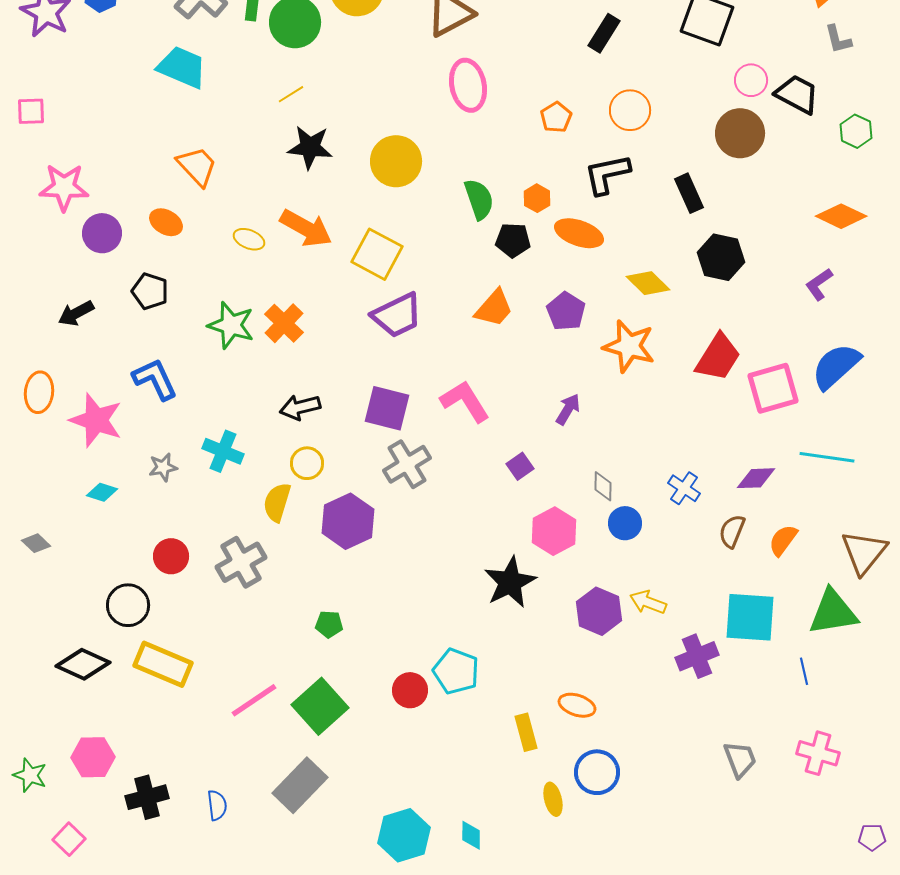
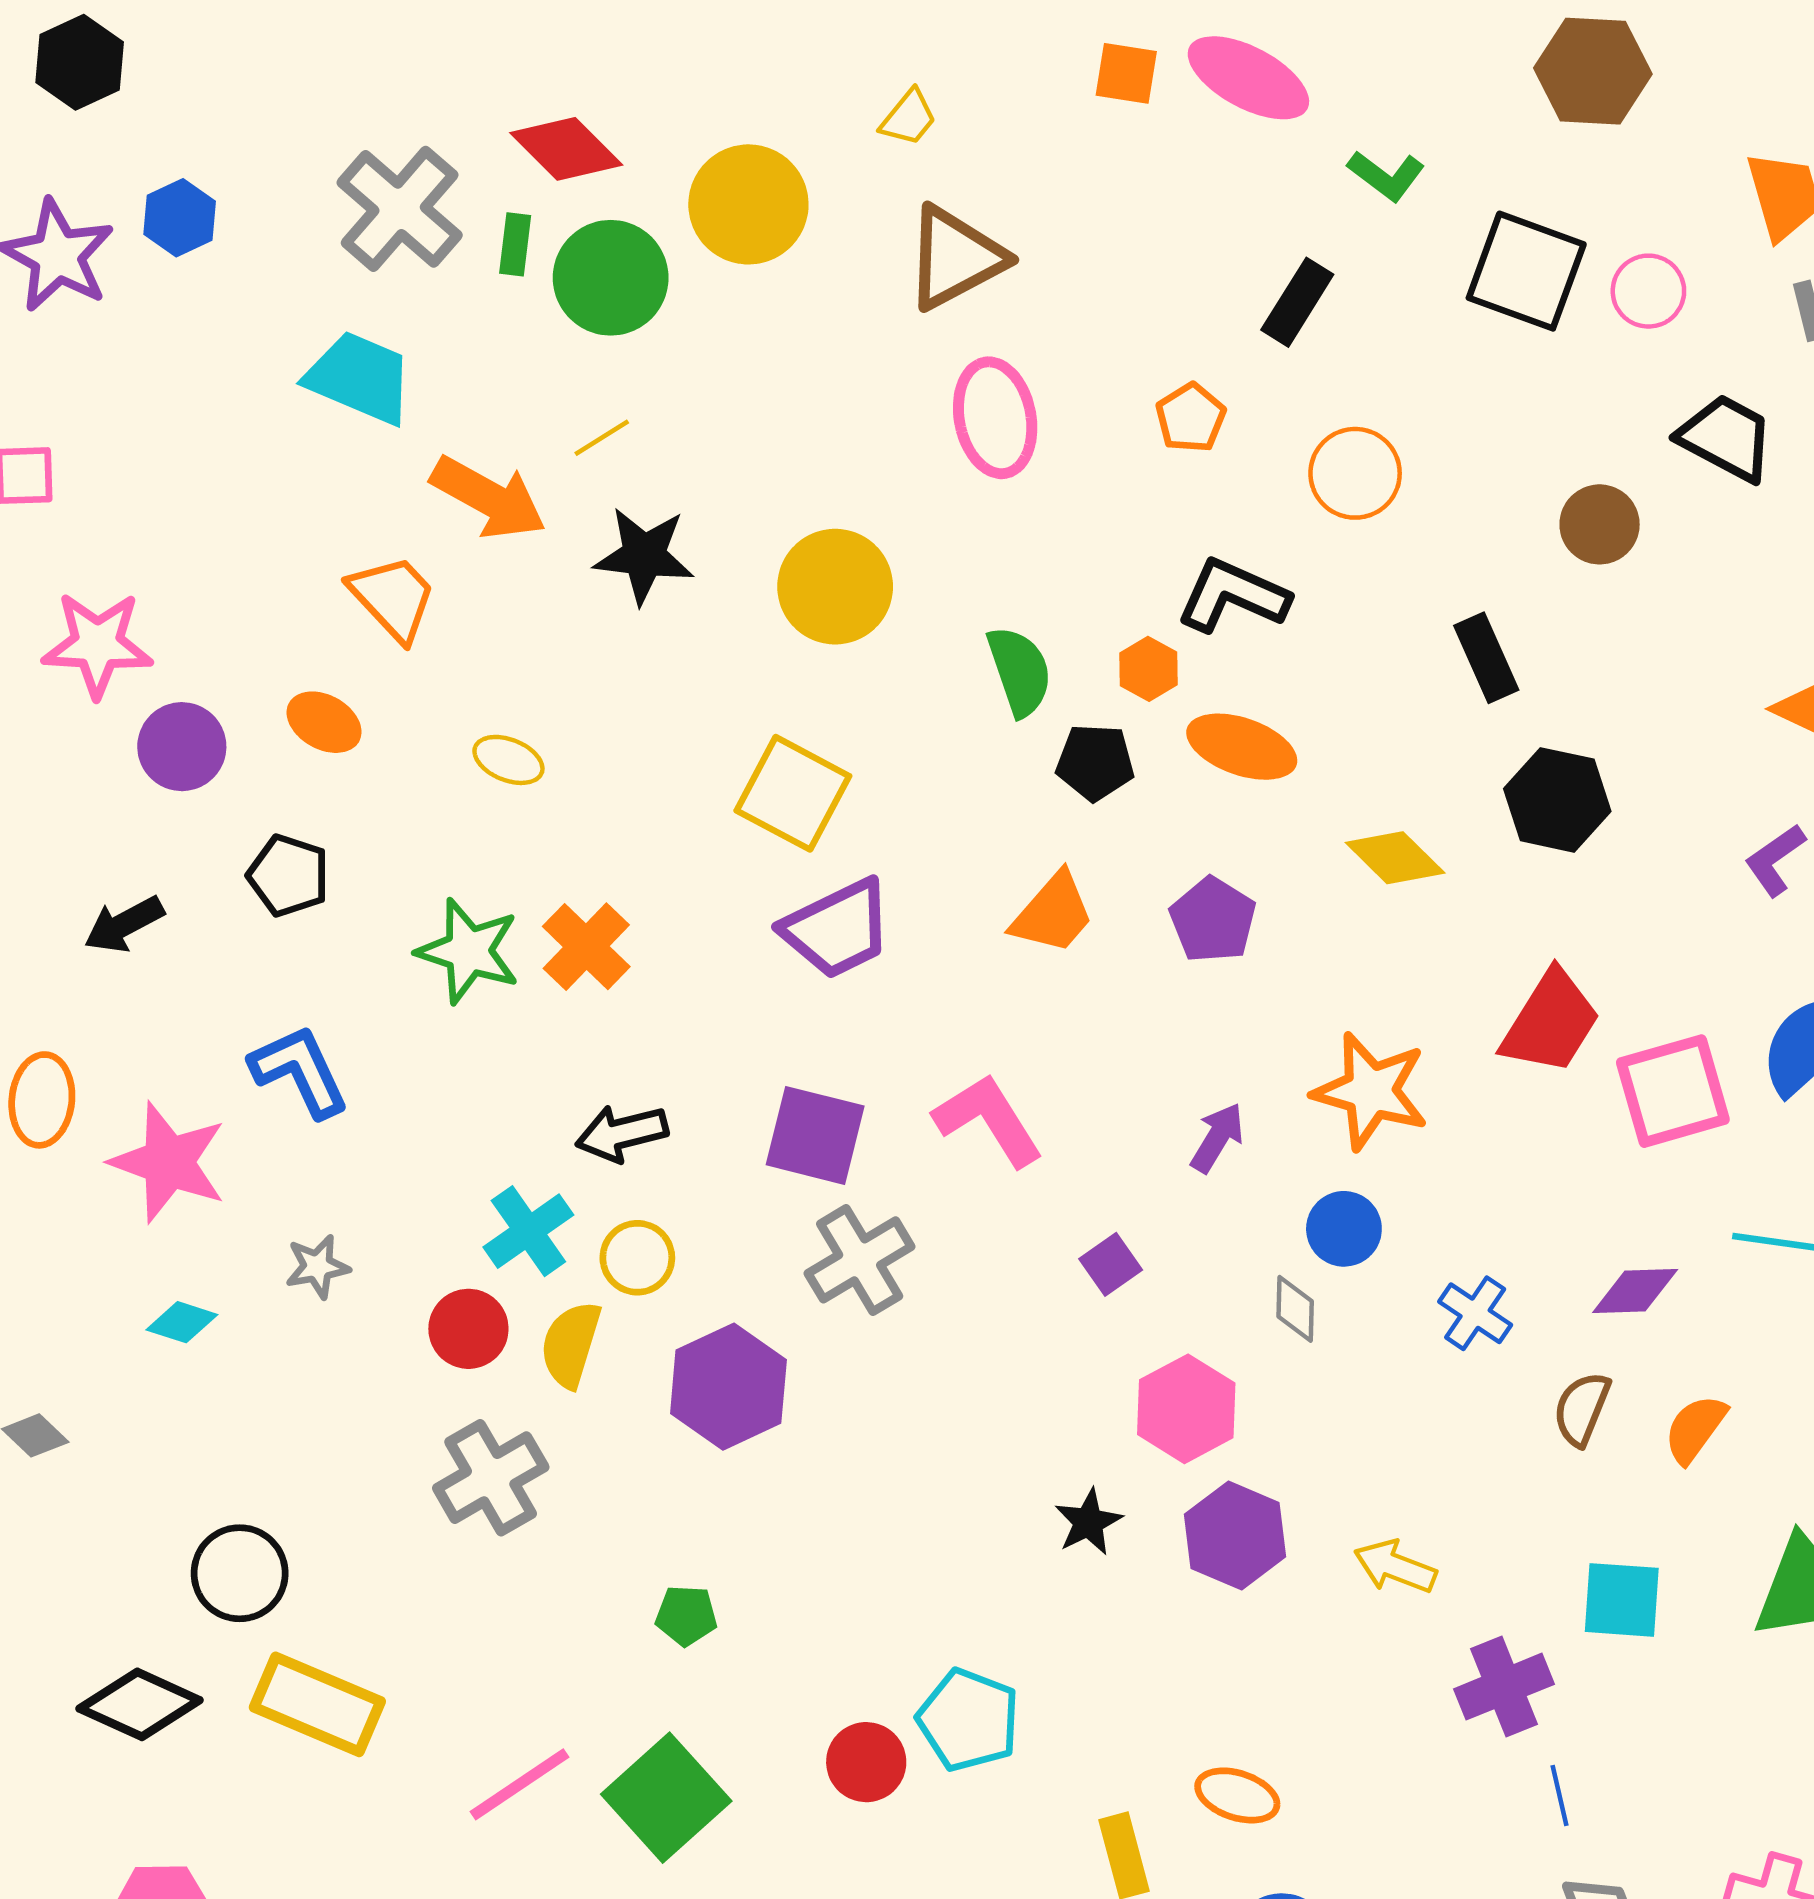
pink circle: (751, 80) -> (1648, 291), moved
orange pentagon: (556, 117) -> (1191, 418), moved
brown circle: (740, 133) -> (1600, 524), size x0.7
black L-shape: (607, 174) -> (1233, 596), moved, turned 36
orange arrow: (306, 228) -> (488, 498), moved
orange star: (629, 346) -> (1371, 1091), moved
cyan cross: (223, 451) -> (528, 1231), moved, turned 33
blue circle: (625, 523) -> (1344, 1229), moved
red circle: (171, 556) -> (468, 1329), moved
black star: (510, 582) -> (1088, 1522), size x0.6
purple hexagon: (599, 611) -> (1235, 1535), moved
cyan square: (750, 617) -> (1622, 1600), size x0.7
blue line: (804, 671) -> (1560, 1795), moved

